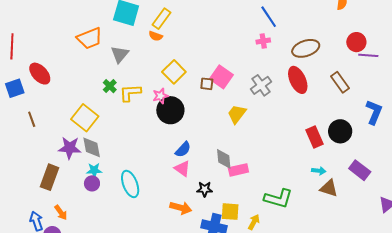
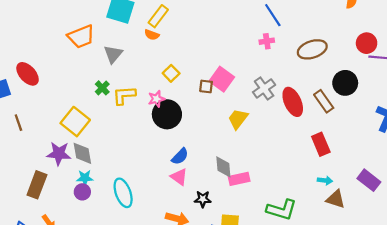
yellow square: (174, 72) -> (171, 73), size x0.7
red ellipse: (298, 80) -> (293, 102), moved
brown rectangle: (340, 82) -> (324, 101), moved
black circle: (340, 131) -> (345, 83), moved

